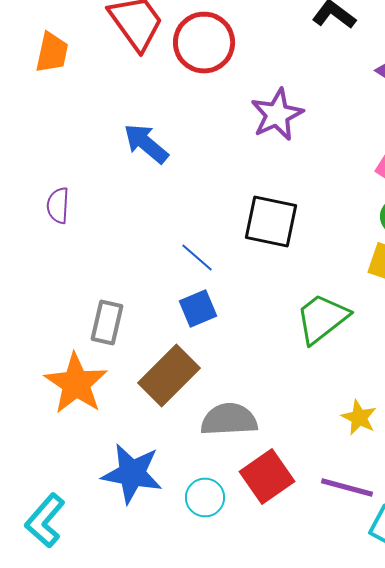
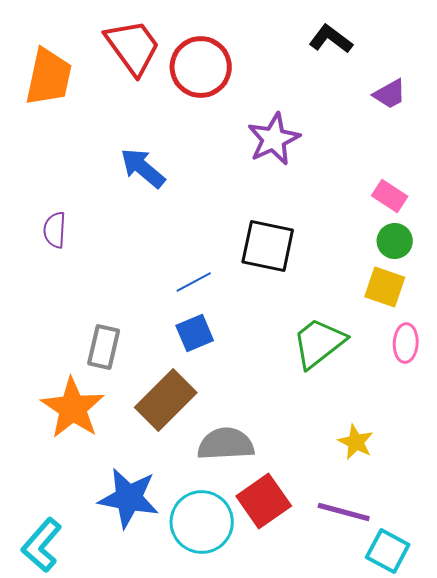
orange trapezoid: (52, 52) -> (49, 77), size x1.4
blue line: (197, 258) -> (194, 282), turned -69
cyan circle: (205, 498) -> (202, 522), size x1.6

